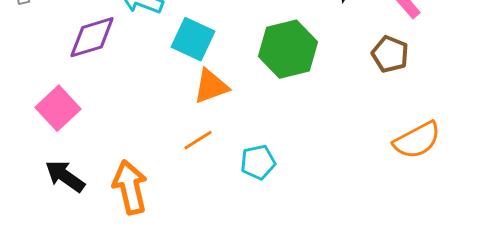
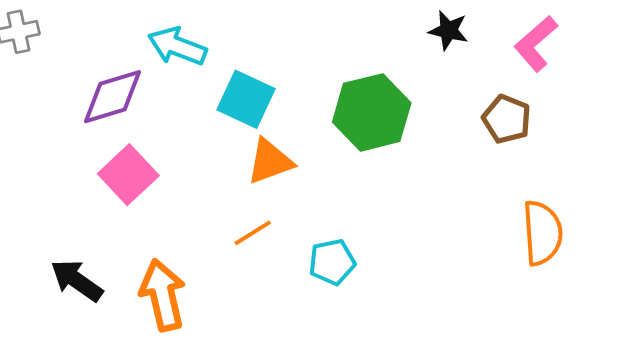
pink square: (58, 108) -> (128, 175), moved
orange semicircle: (417, 140) -> (542, 233), turned -66

